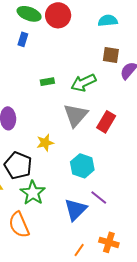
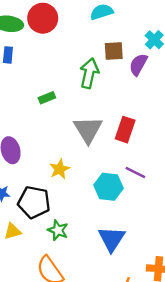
green arrow: (83, 83) -> (89, 73), moved, turned 140
green star: (33, 193) -> (58, 230), size x0.7
purple line: (99, 197) -> (135, 172), moved

